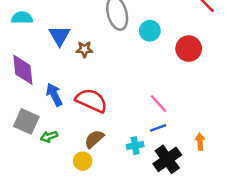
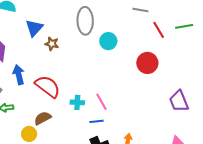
red circle: (189, 49) -> (147, 63), moved
cyan cross: (135, 146) -> (77, 102), moved

